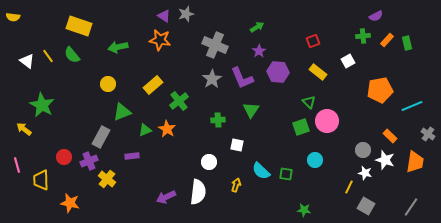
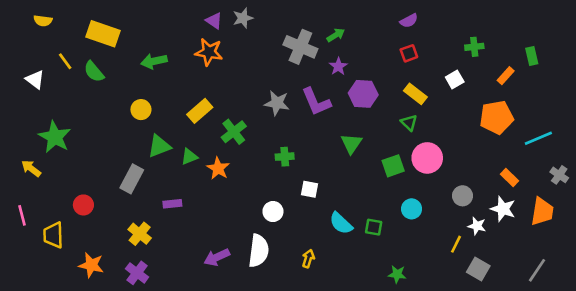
purple semicircle: (376, 16) -> (409, 21), moved
yellow semicircle: (13, 17) -> (43, 21), moved
orange rectangle: (387, 40) -> (506, 76), moved
gray cross: (215, 45) -> (300, 47), moved
yellow line: (48, 56) -> (65, 61), moved
gray star: (212, 79) -> (277, 103), turned -30
green triangle: (309, 102) -> (409, 123), moved
green triangle: (251, 110) -> (351, 144), moved
green triangle: (145, 130) -> (189, 157), moved
gray circle: (363, 150) -> (462, 196), moved
purple cross: (89, 161) -> (137, 273), moved, turned -30
yellow arrow: (236, 185) -> (308, 259), moved

